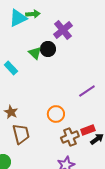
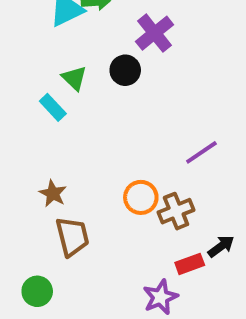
green triangle: (35, 53) -> (74, 78), moved
red rectangle: (88, 130) -> (190, 264), moved
brown cross: (70, 137) -> (176, 211), moved

